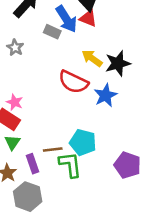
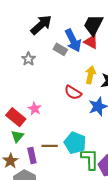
yellow arrow: (92, 58) -> (90, 75), turned 60
red semicircle: (73, 82) -> (73, 93), size x0.7
pink star: (15, 102) -> (35, 109), moved
green L-shape: (70, 165) -> (90, 159), moved

